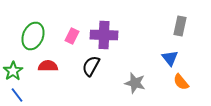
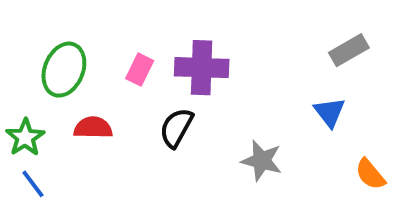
gray rectangle: (180, 26) -> (349, 50), turned 48
orange semicircle: (181, 82) -> (370, 174), moved

